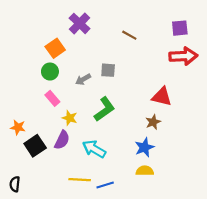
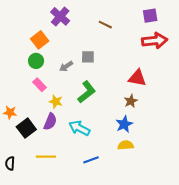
yellow line: (80, 180) -> (46, 157), moved

